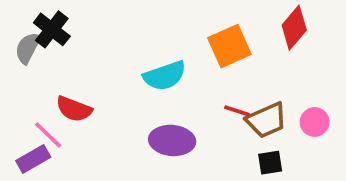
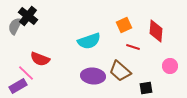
red diamond: (294, 28) -> (156, 31), moved, turned -35
orange square: (229, 46) -> (124, 25), size x0.7
red line: (237, 111) -> (133, 47), moved
brown trapezoid: (266, 120) -> (120, 71), moved, turned 65

